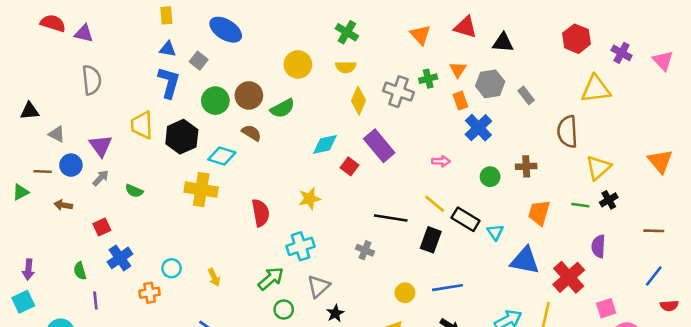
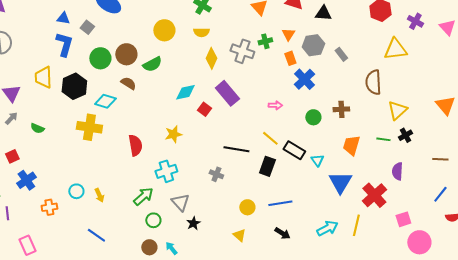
blue triangle: (525, 261) -> (340, 182), turned 50
cyan circle: (172, 268) -> (76, 191), moved
gray triangle: (319, 286) -> (180, 202), turned -30

